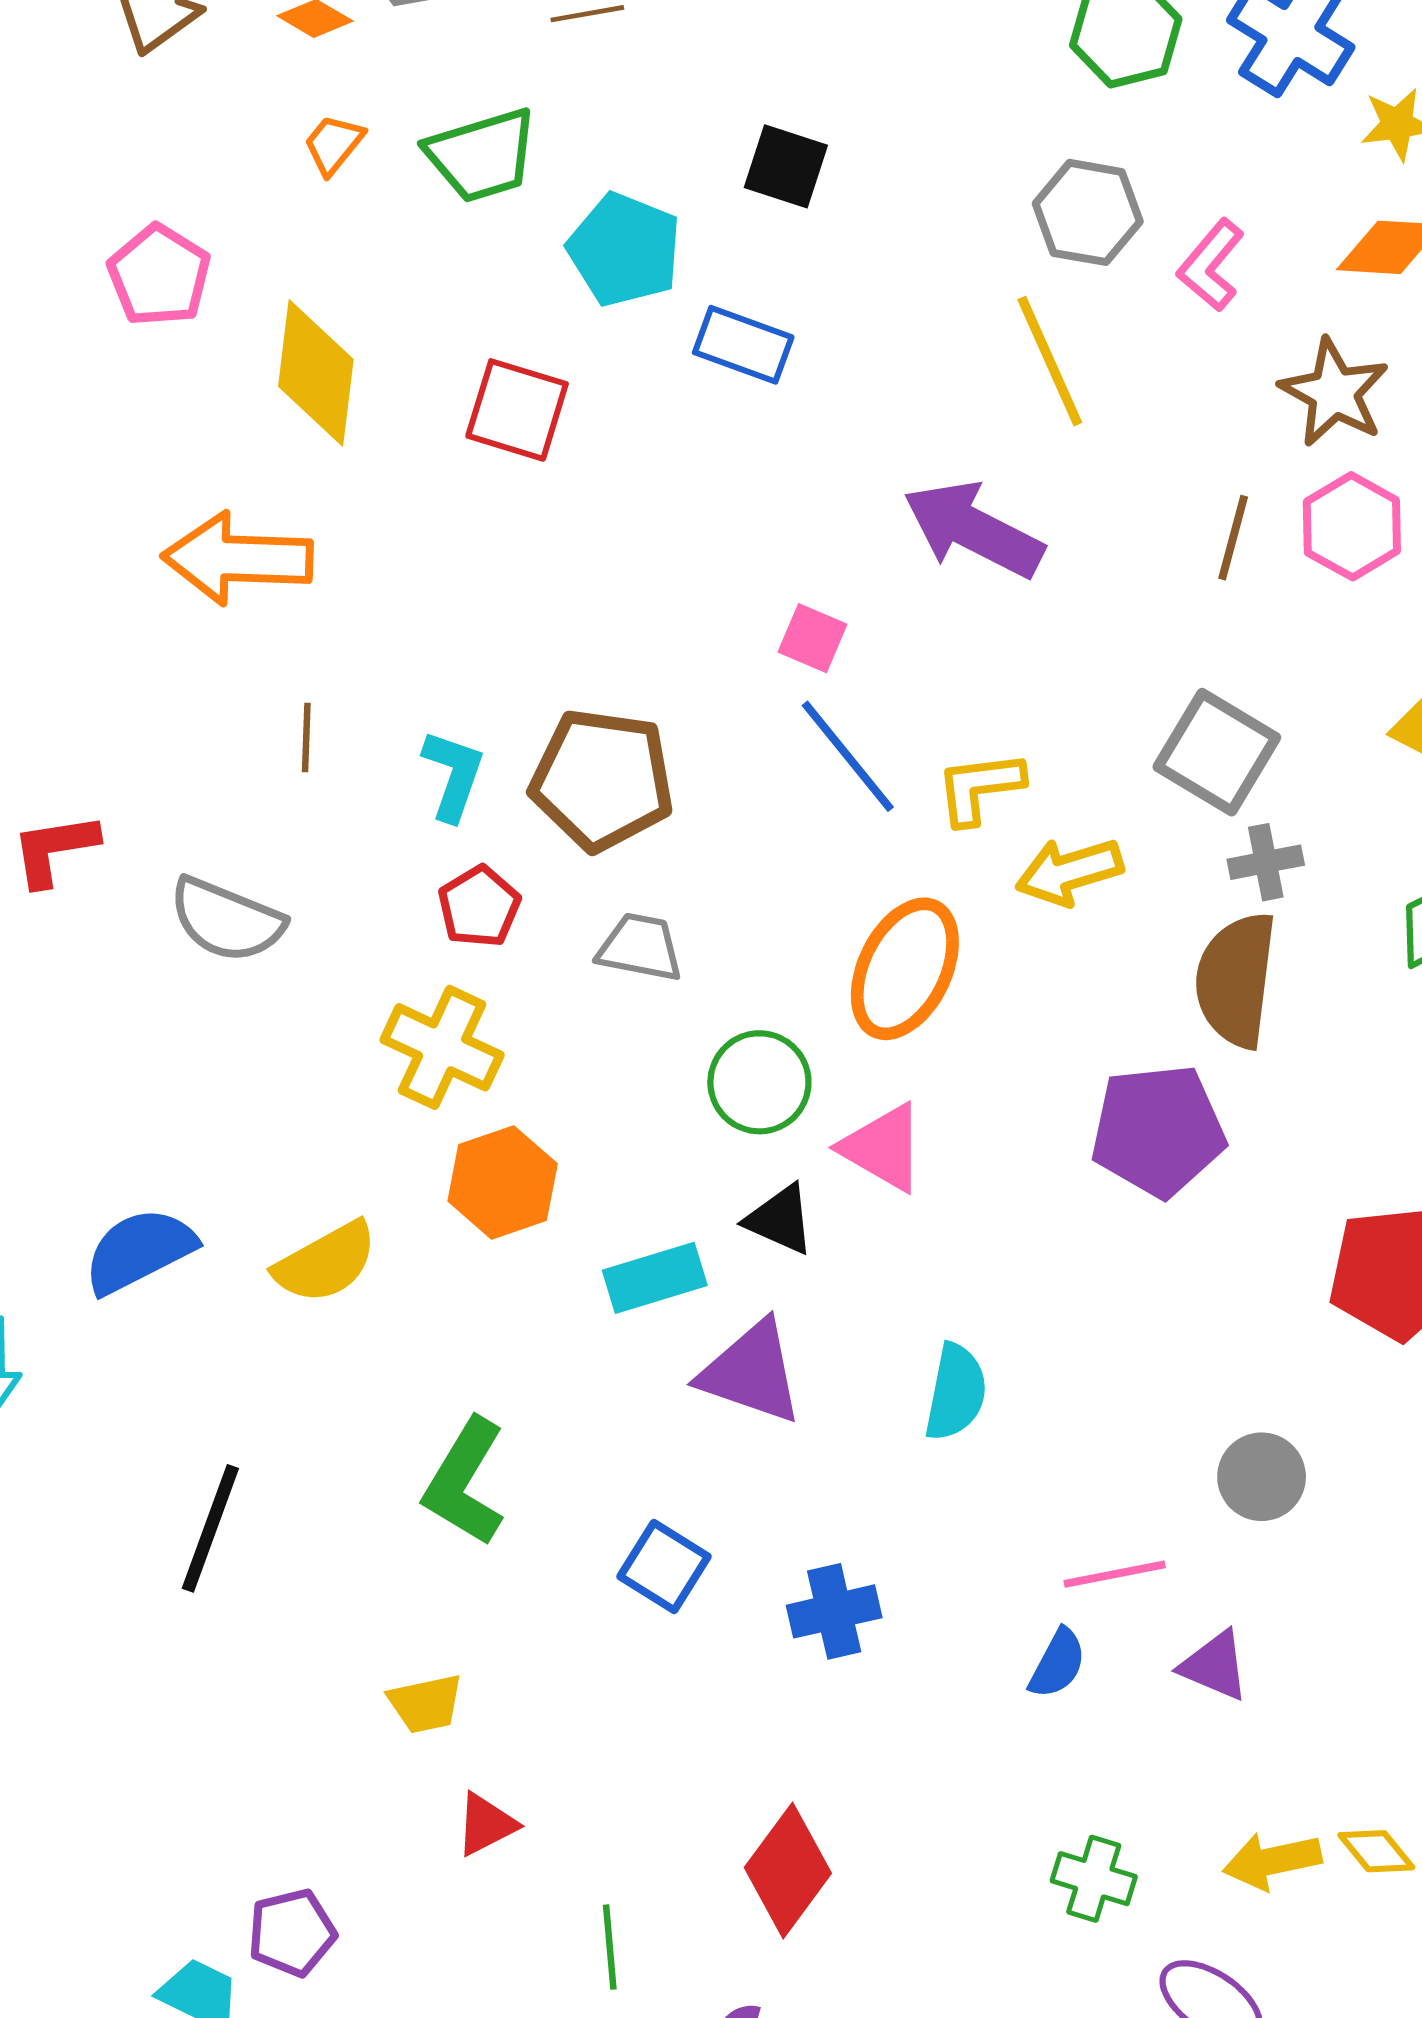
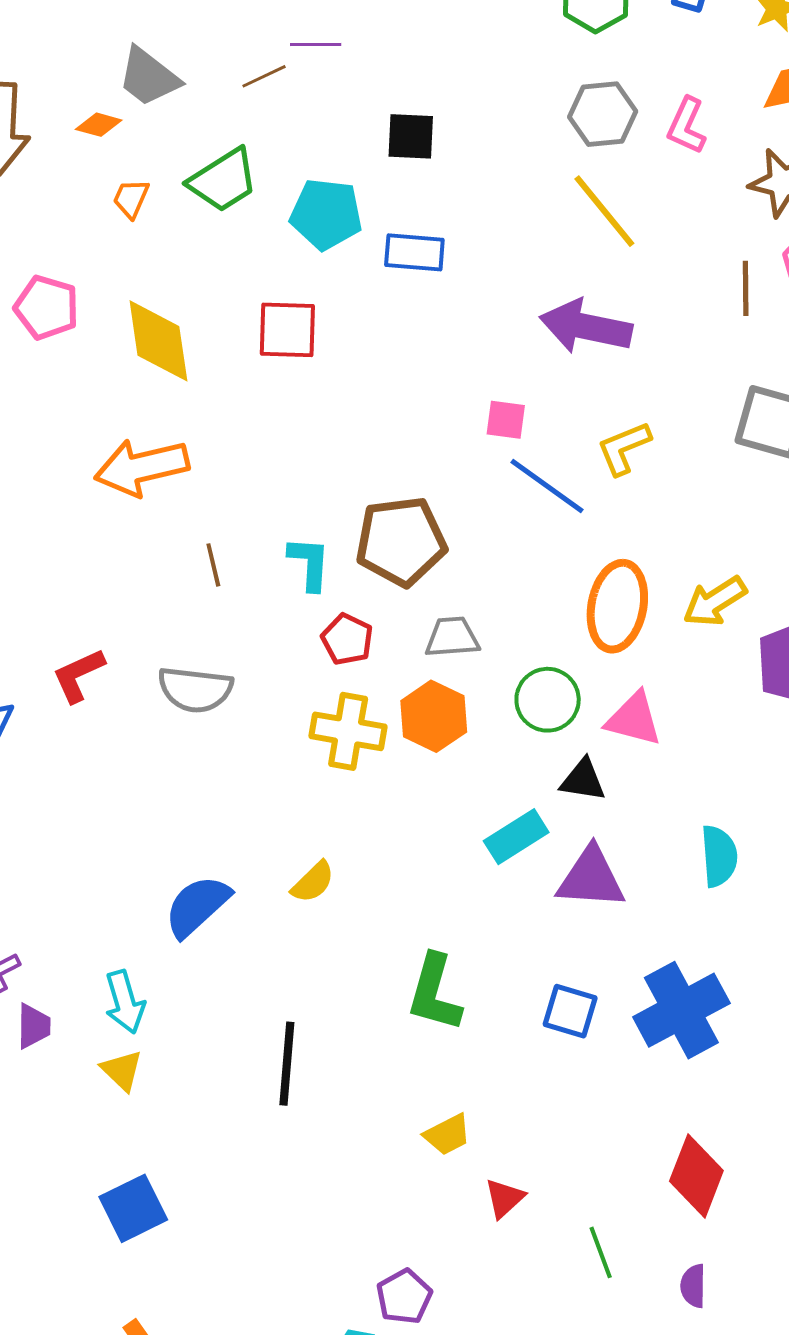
yellow L-shape: (980, 788) -> (624, 448), moved
yellow arrow: (1069, 872) -> (715, 601), moved
orange hexagon: (503, 1182) -> (434, 716), moved
yellow semicircle: (326, 1262) -> (313, 882), size x0.7
blue cross: (834, 1611) -> (681, 1010), size x1.6

